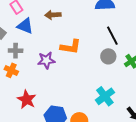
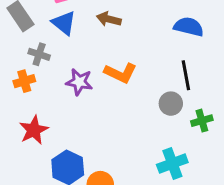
orange cross: (11, 70) -> (24, 81), turned 32
cyan cross: (105, 96) -> (172, 163), moved

